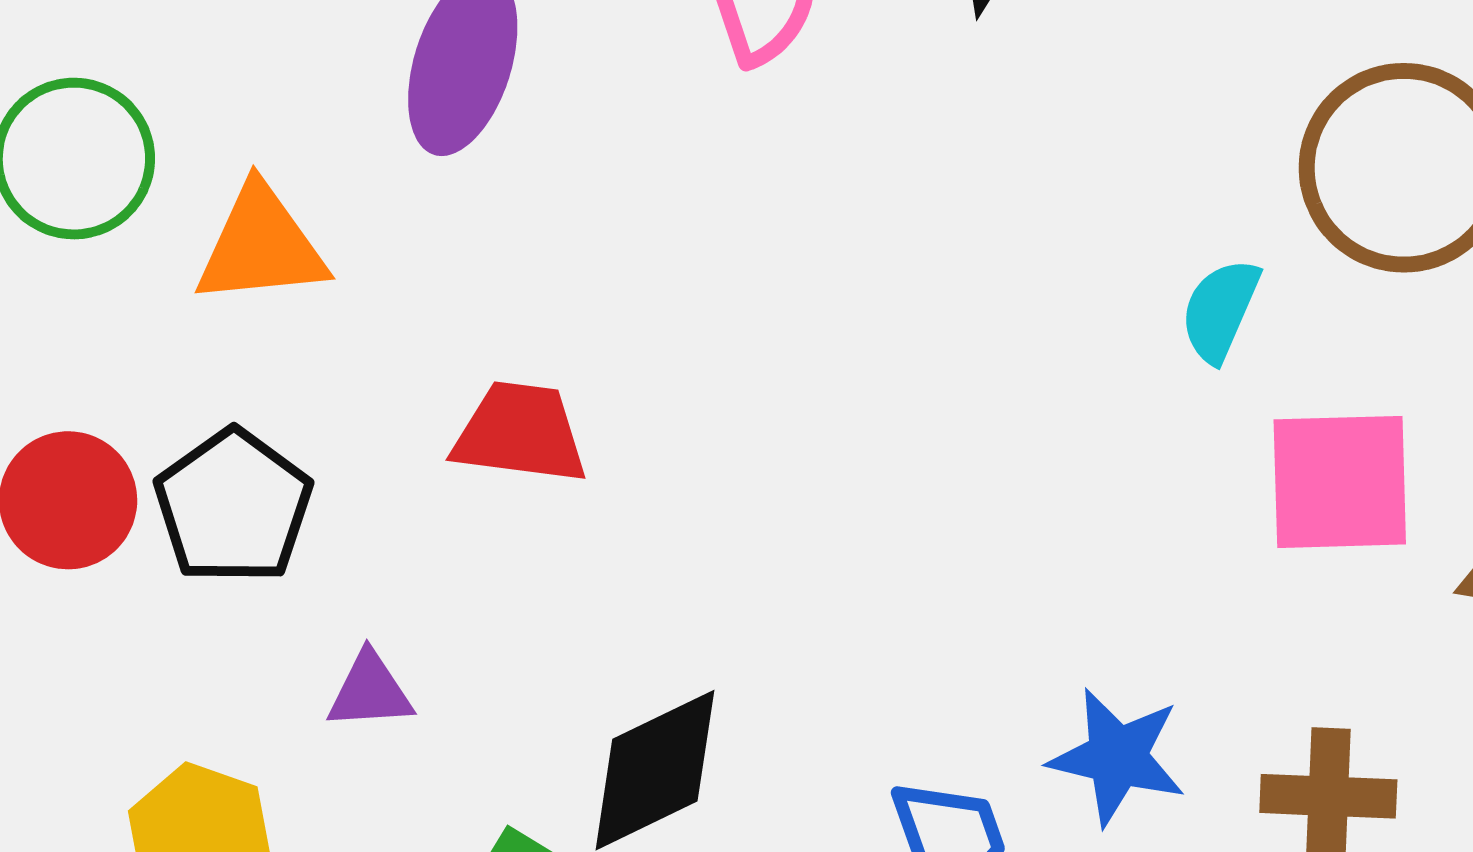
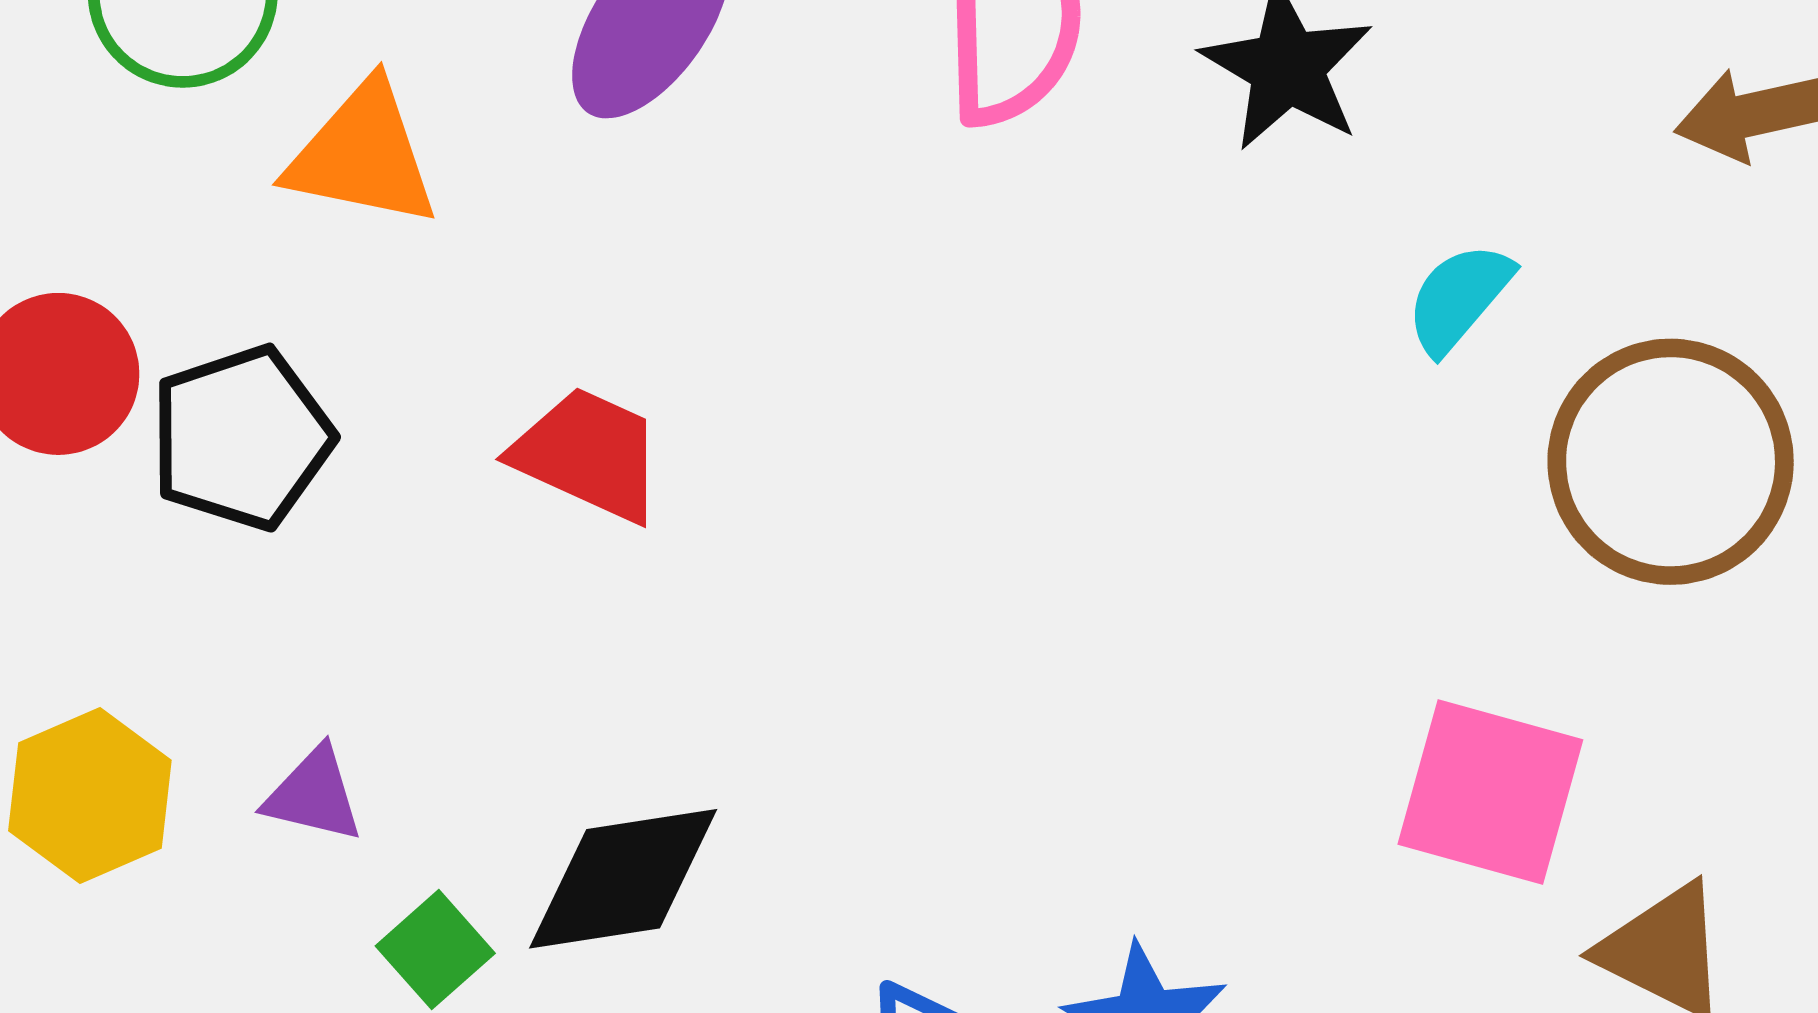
cyan semicircle: (1220, 310) -> (1459, 298), moved
purple triangle: (370, 691) -> (314, 795), moved

